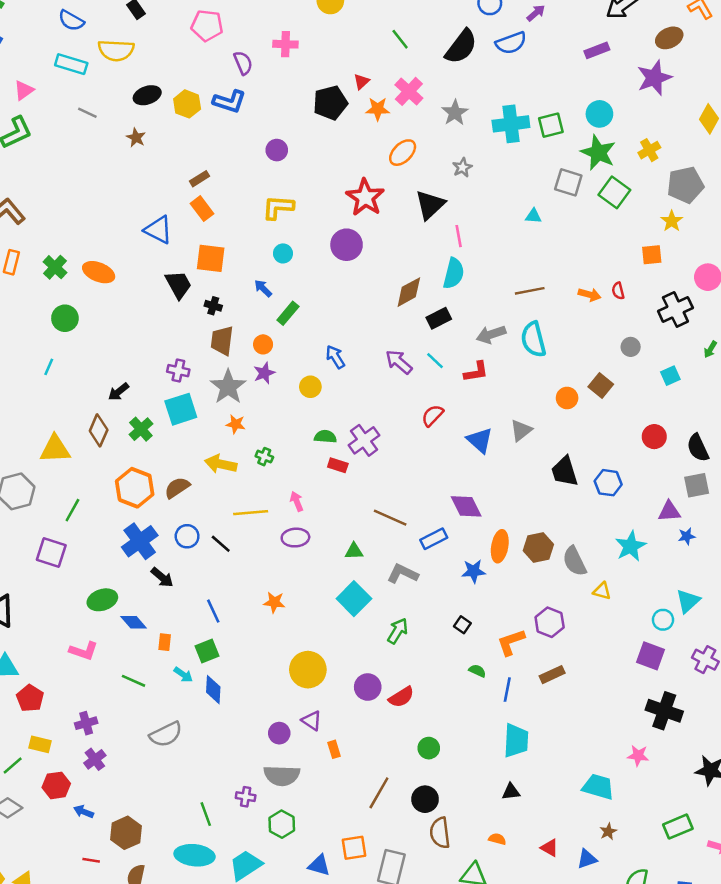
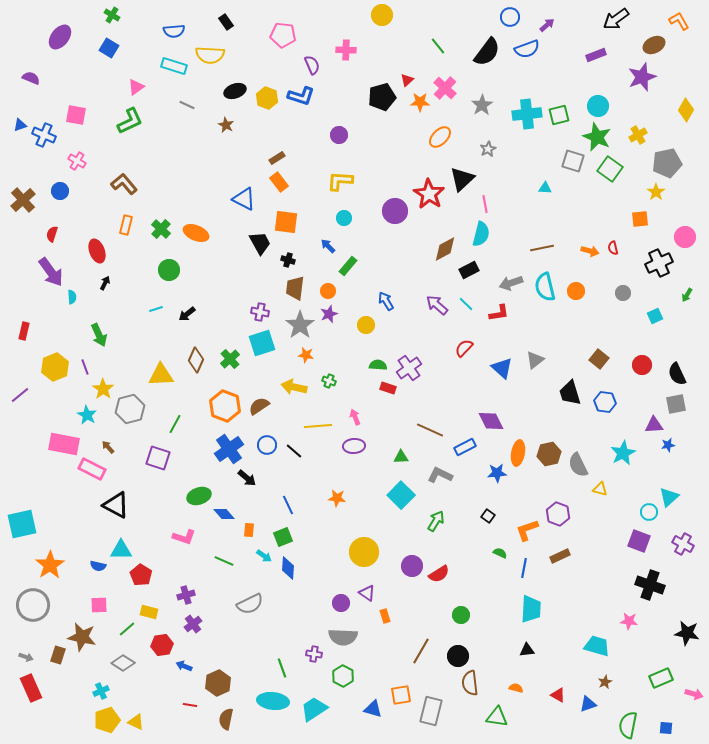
blue semicircle: (71, 20) -> (174, 31), turned -35
red star: (365, 197) -> (429, 194), moved
cyan line: (49, 367) -> (156, 309), turned 48
brown square: (601, 386) -> (599, 359), moved
black arrow: (119, 392) -> (187, 314), moved
orange circle: (567, 398) -> (576, 291), moved

